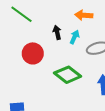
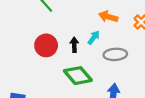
black arrow: (57, 32) -> (74, 45), moved

